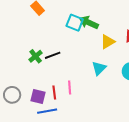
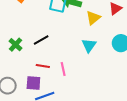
green cross: (36, 56) -> (15, 45), moved
red line: (54, 92) -> (43, 66), moved, turned -64

